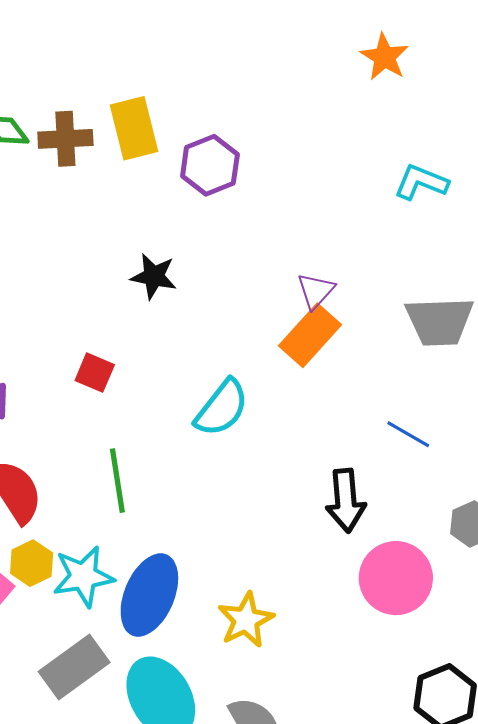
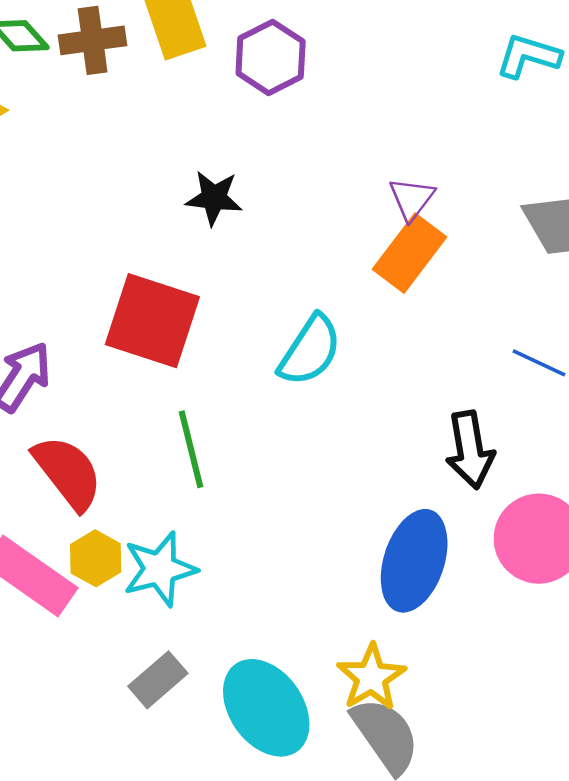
red square: (95, 373) -> (152, 321), size x2.0
blue ellipse: (149, 595) -> (414, 561), moved
yellow star: (246, 620) -> (371, 677), moved
gray rectangle: (74, 667) -> (158, 680), size x0.7

